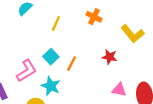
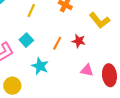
orange line: (71, 64) -> (57, 43), moved
cyan star: (51, 86) -> (40, 66), moved

